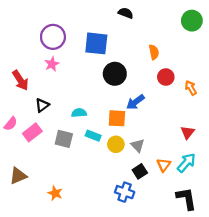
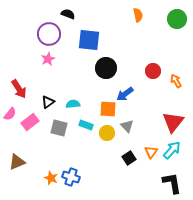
black semicircle: (126, 13) -> (68, 14), moved
orange semicircle: (154, 52) -> (138, 15), moved
red arrow: (20, 80) -> (19, 89), moved
black triangle: (42, 105) -> (48, 102), moved
red triangle: (188, 132) -> (173, 122), size x1.6
gray triangle: (138, 145) -> (127, 126), moved
blue cross: (125, 192) -> (71, 177), moved

